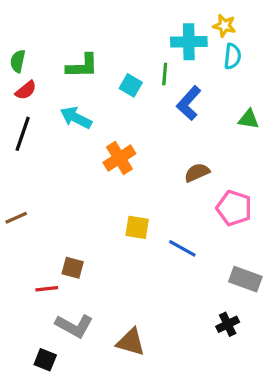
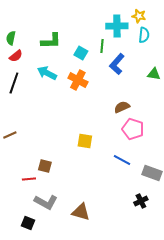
orange cross: (119, 158) -> (78, 80), moved, turned -30
pink pentagon: (234, 208) -> (133, 129), moved
blue line: (182, 248) -> (122, 160), moved

